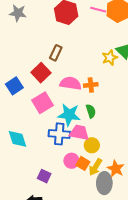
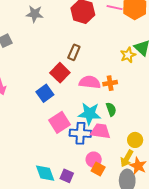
blue square: (14, 86) -> (45, 93), moved
pink square: (43, 103) -> (60, 122), moved
cyan diamond: (18, 139) -> (45, 173), moved
yellow circle: (92, 145) -> (135, 140), moved
orange square: (83, 163) -> (98, 169), moved
yellow arrow: (95, 167) -> (127, 158), moved

